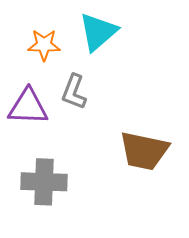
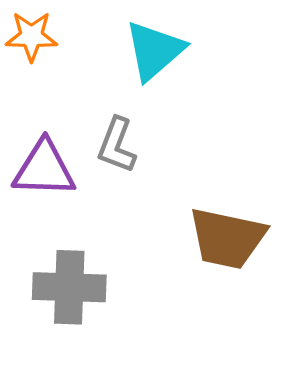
orange star: (44, 45) -> (31, 36), moved

